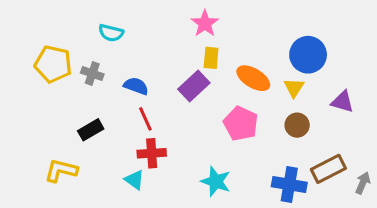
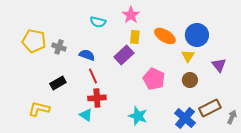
cyan semicircle: (111, 33) -> (98, 22), moved
orange ellipse: (253, 78) -> (165, 36), moved
purple triangle: (342, 102) -> (219, 65), turned 35
blue cross: (289, 185) -> (185, 118), turned 30

